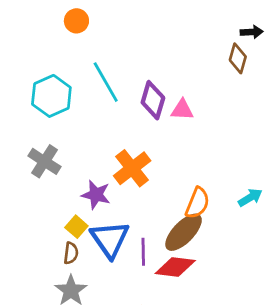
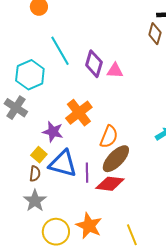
cyan hexagon: (51, 96) -> (30, 75), moved
orange semicircle: (197, 203) -> (109, 137), moved
blue triangle: (110, 239) -> (63, 164), turned -40

